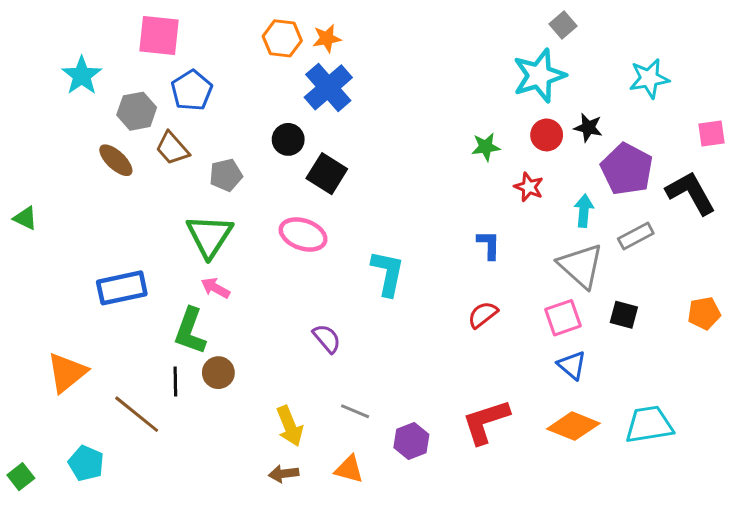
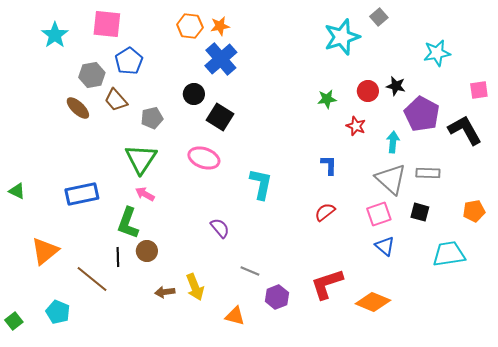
cyan star: (82, 76) -> (55, 35), moved
cyan star: (539, 76) -> (342, 37), moved
green triangle: (25, 218) -> (17, 191), moved
gray rectangle: (636, 236) -> (428, 173), moved, turned 30
gray line: (355, 411) -> (250, 271), moved
cyan trapezoid: (649, 425) -> (449, 254), moved
orange diamond: (573, 426) -> (373, 302), moved
brown arrow: (284, 474) -> (165, 292), moved

